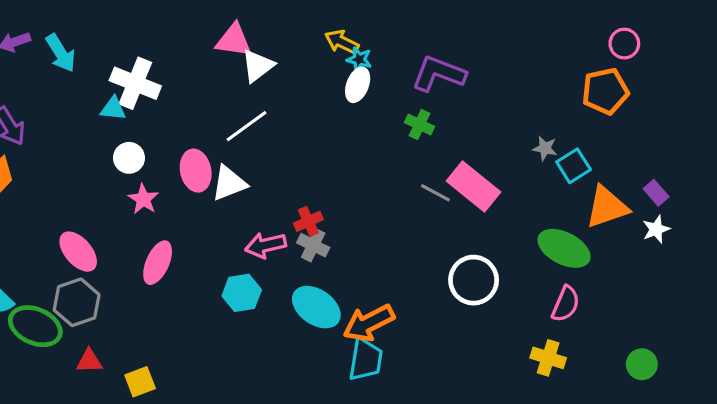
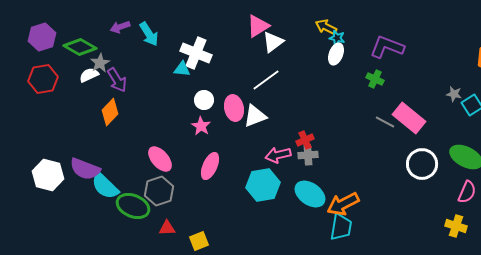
pink triangle: (234, 40) -> (258, 26), turned -40
white circle: (129, 158) -> (204, 100), moved
gray cross: (313, 245) -> (308, 155), turned -30
white circle: (474, 280) -> (422, 164), moved
cyan hexagon: (242, 293) -> (263, 185), size x1.4

